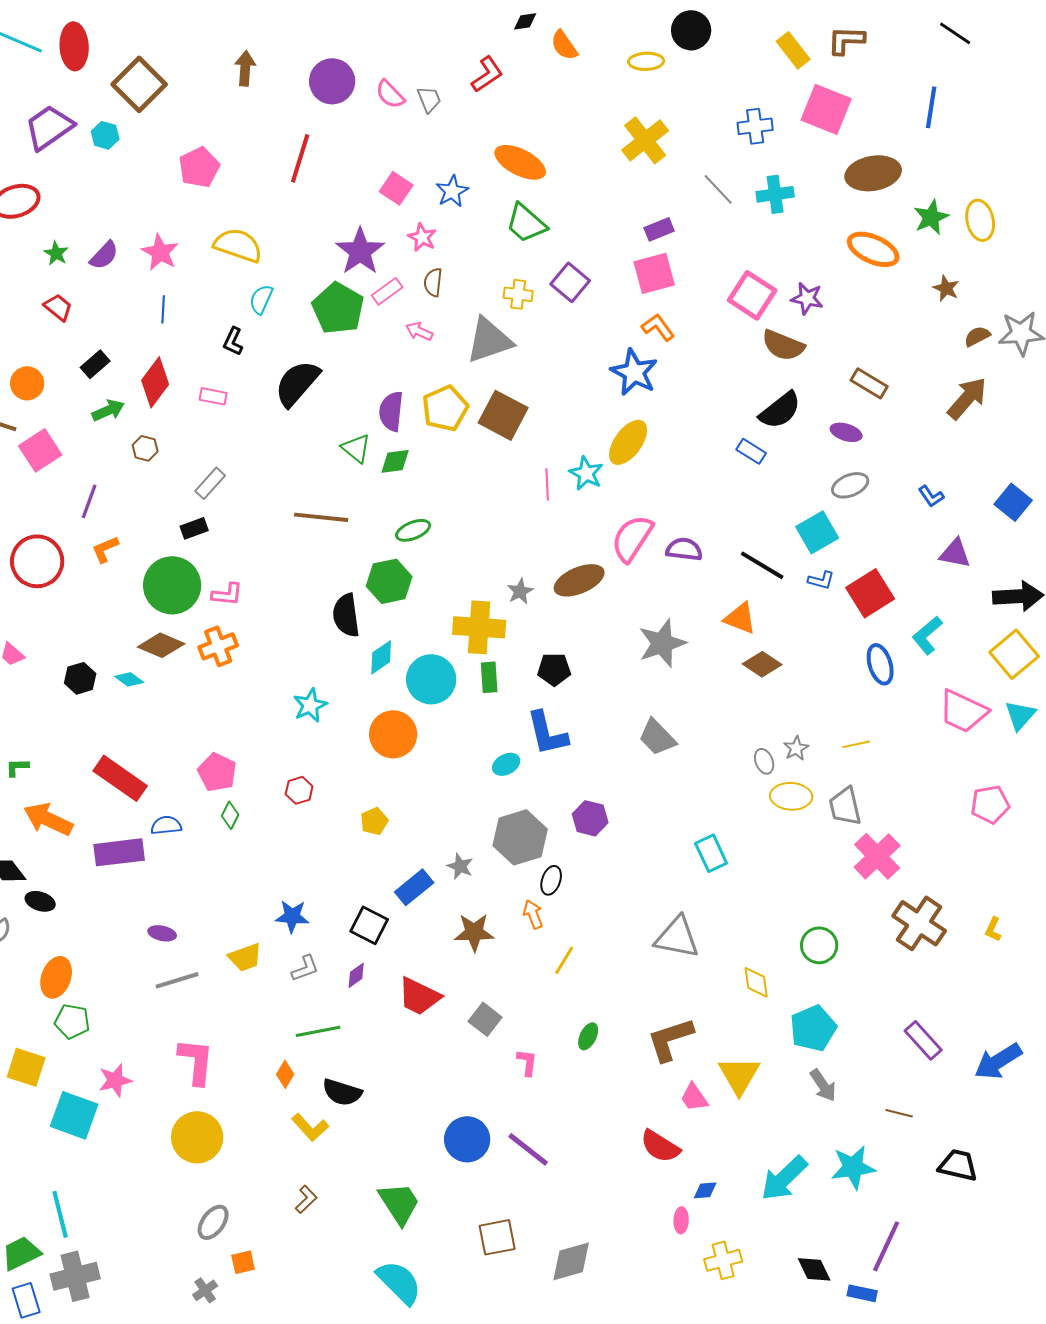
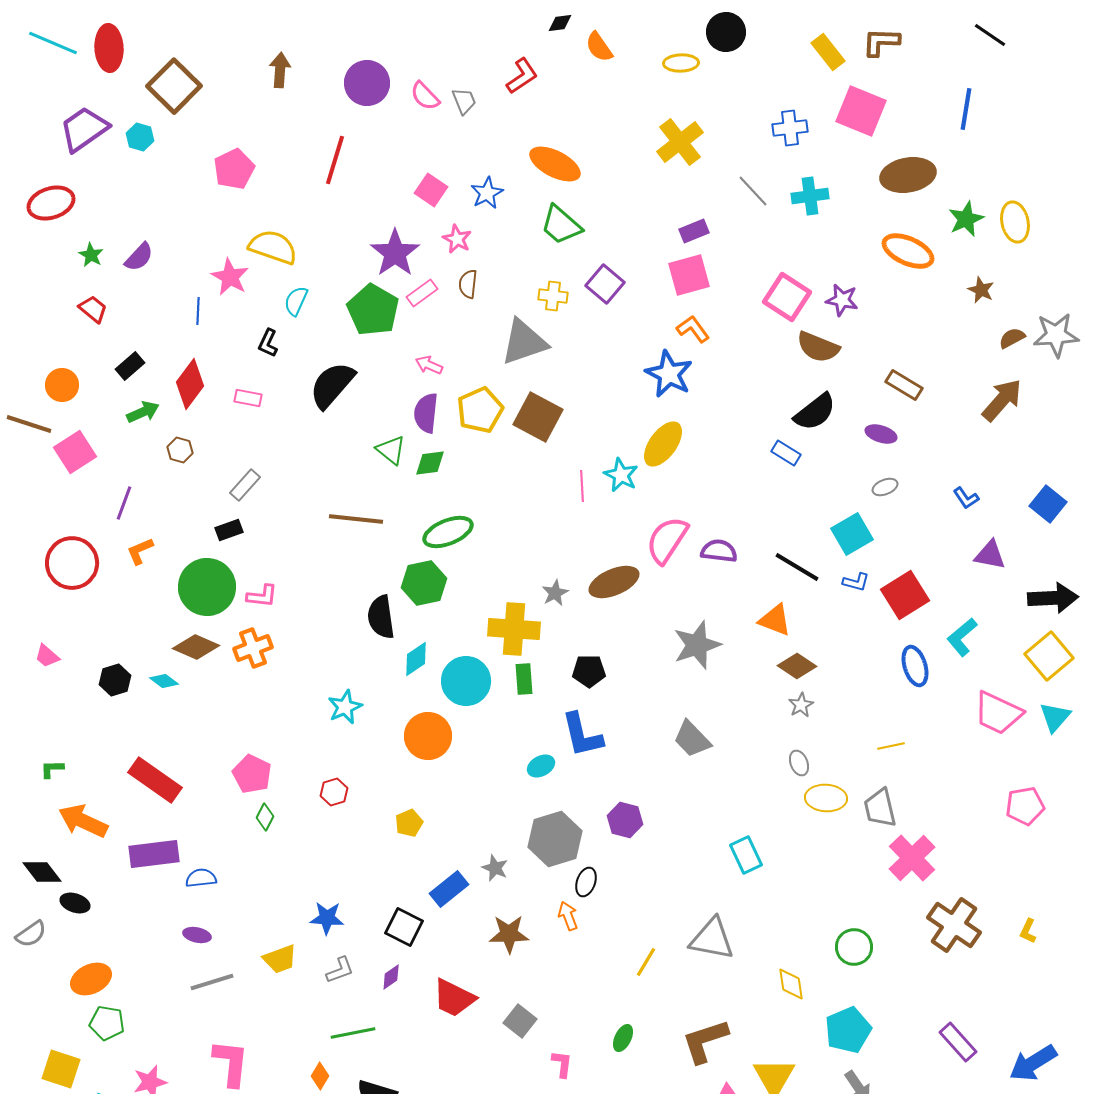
pink star: (160, 252) -> (230, 277), moved
pink arrow: (419, 331) -> (429, 365), moved
gray ellipse: (850, 485) -> (885, 487), size x0.7
green ellipse: (413, 530) -> (448, 532), size x1.4
gray star: (796, 748) -> (801, 705), moved
blue semicircle: (166, 825) -> (201, 878), moved
yellow line: (564, 960) -> (646, 962), moved
orange ellipse: (56, 977) -> (91, 979), turned 45

